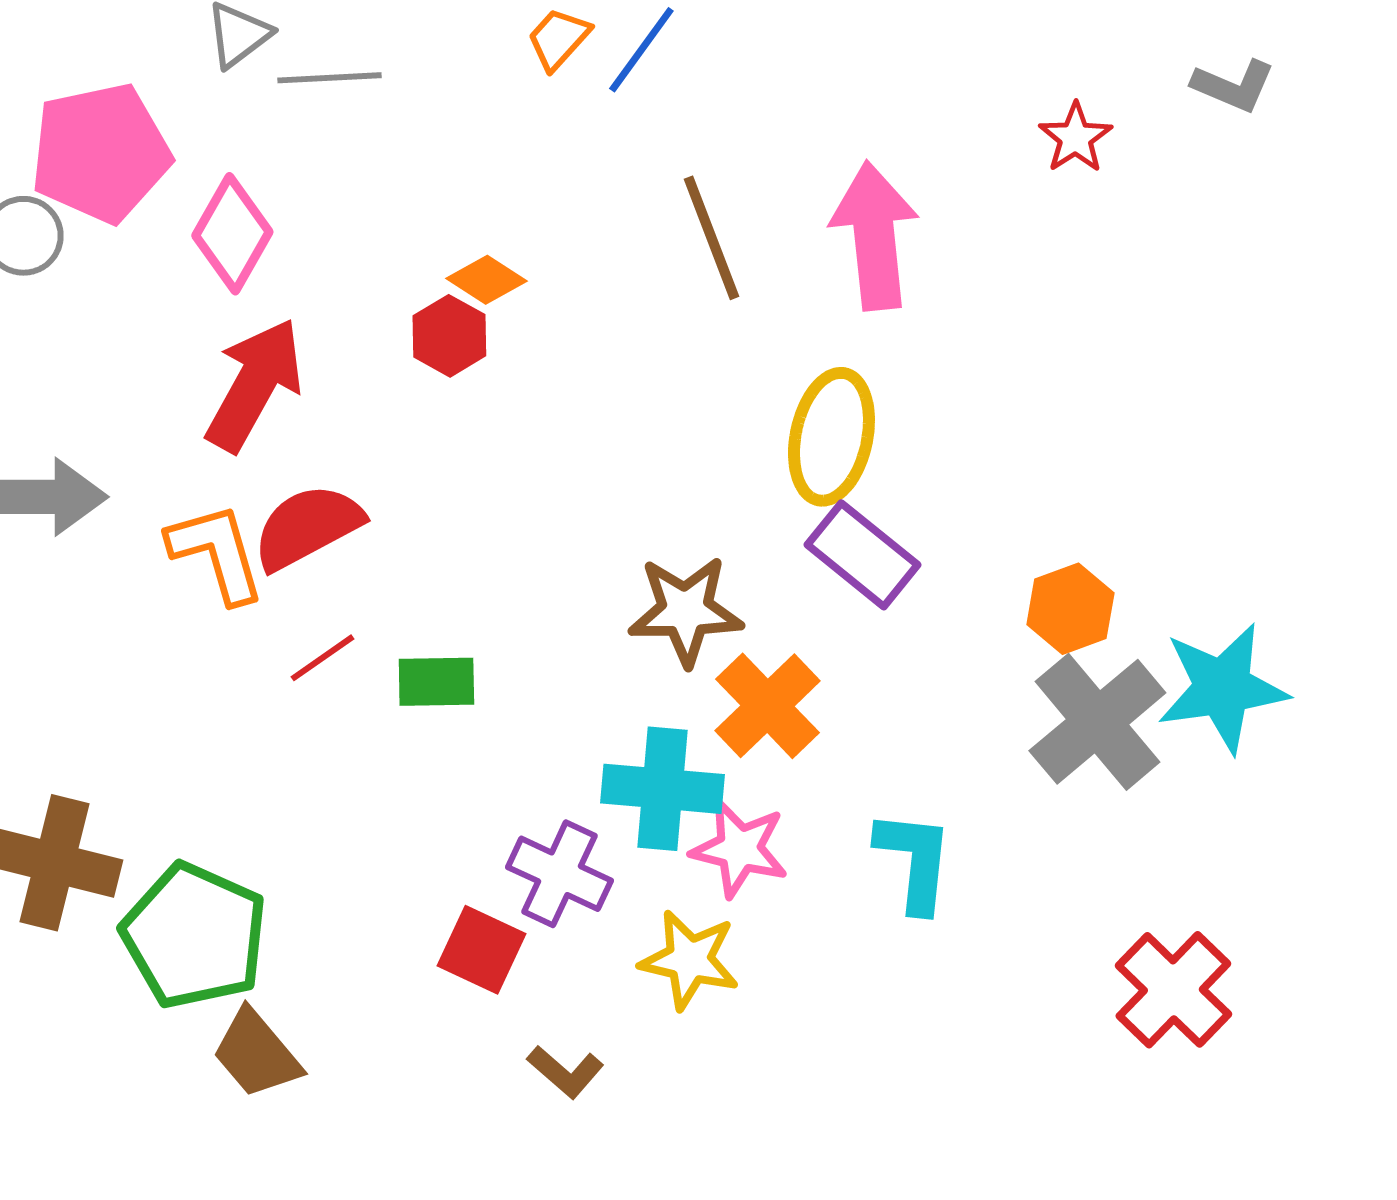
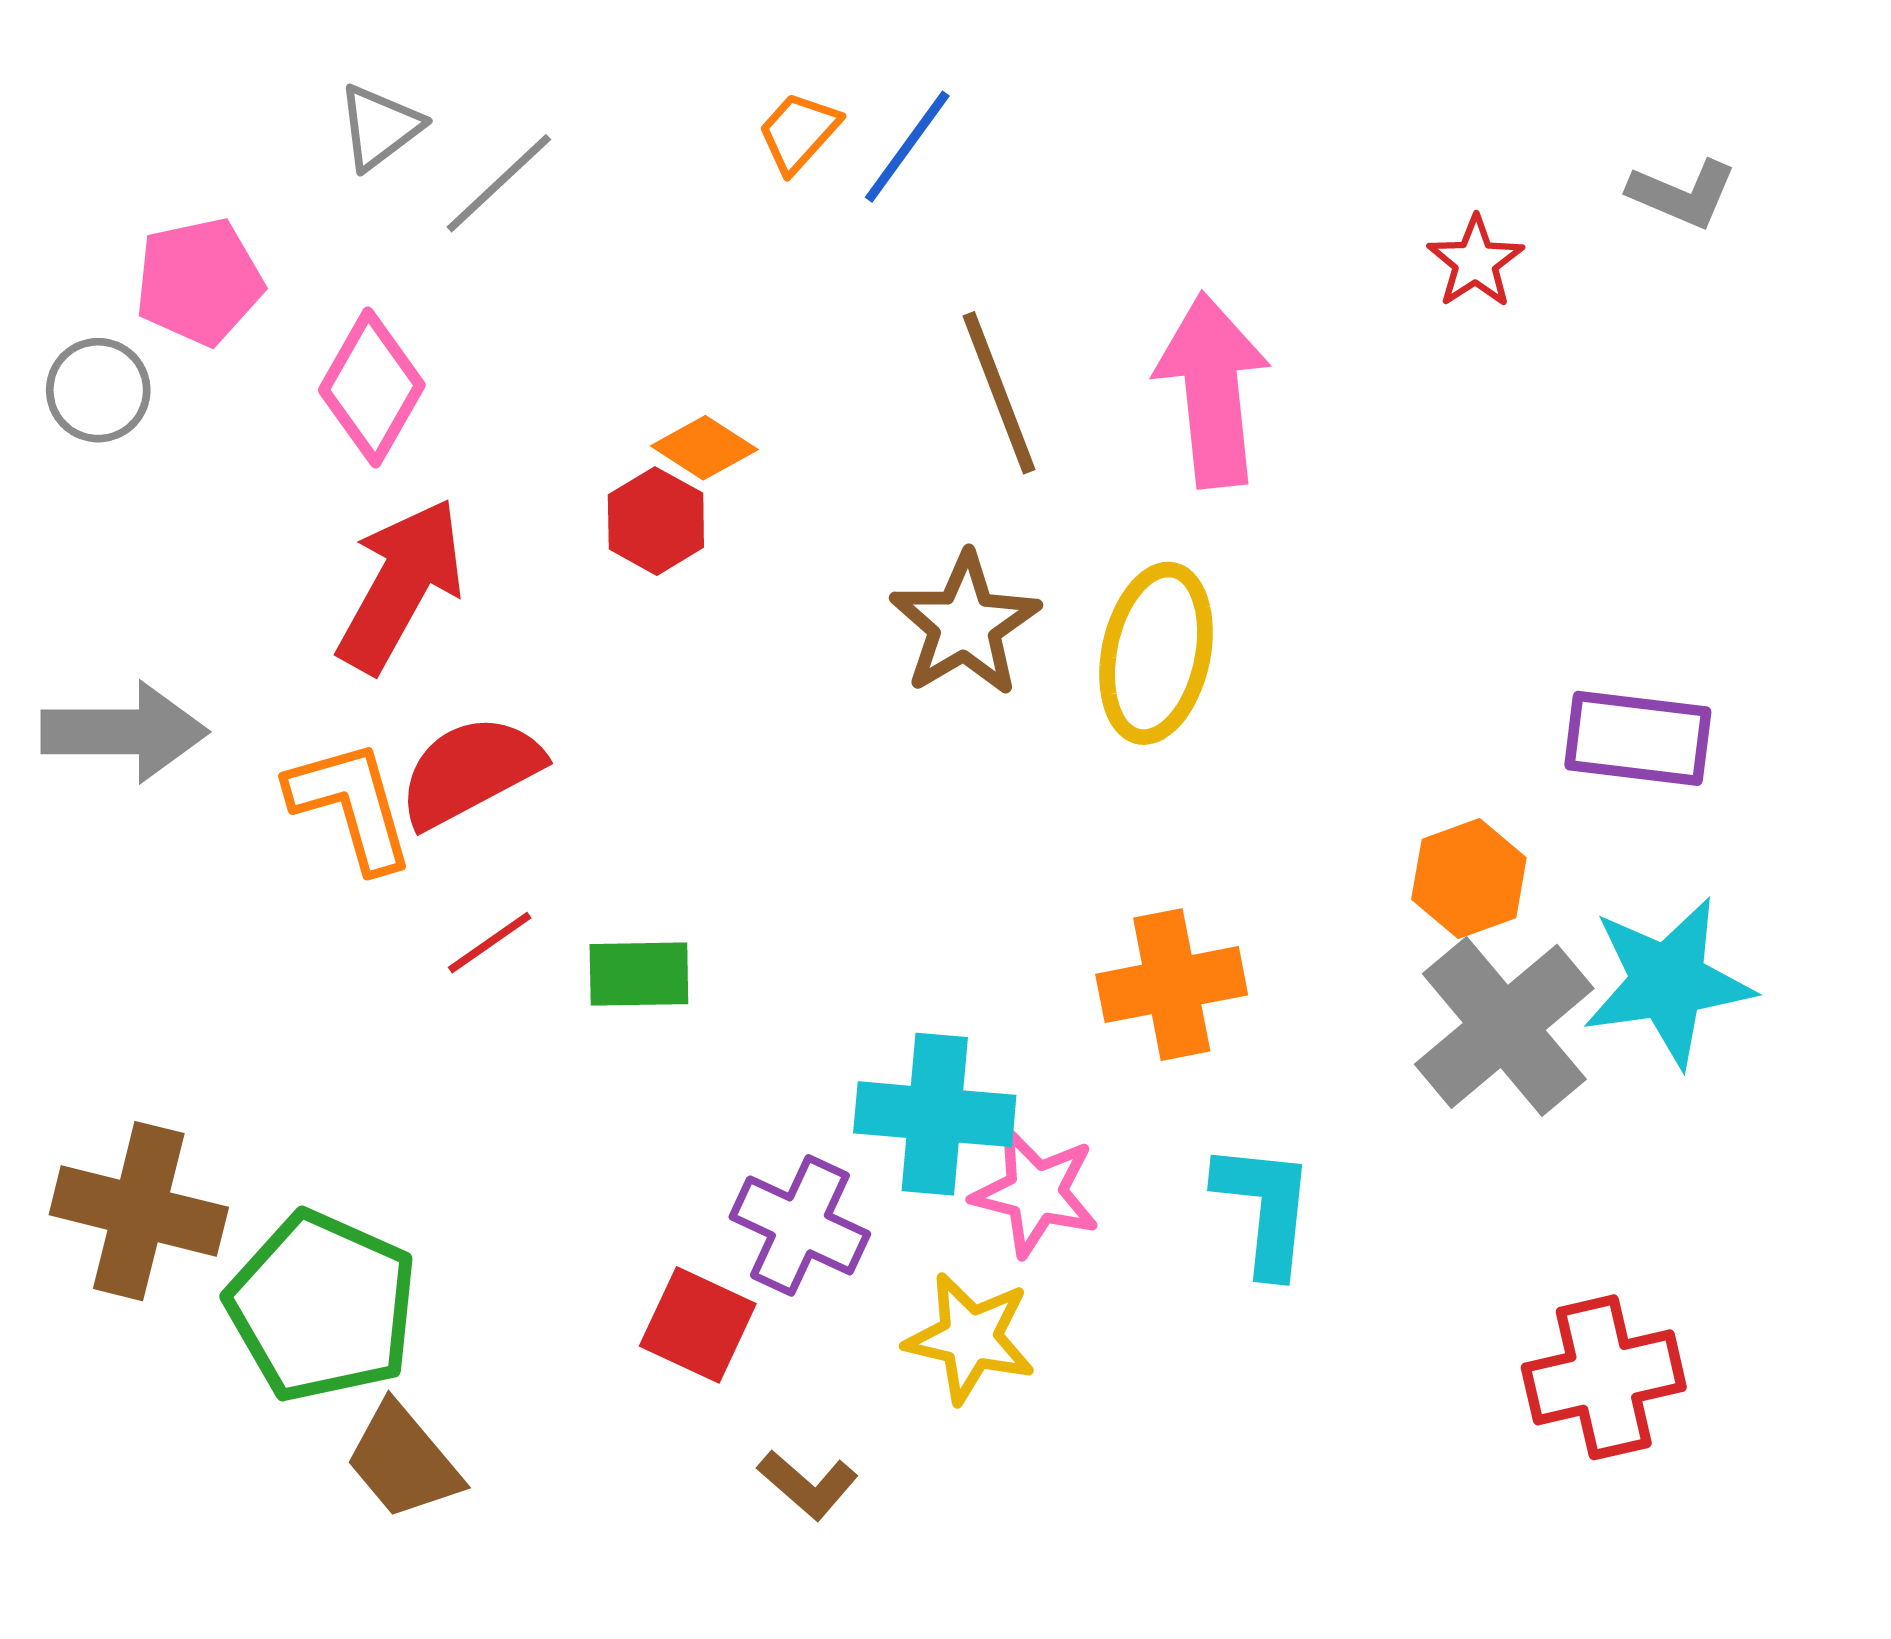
gray line: (329, 78) -> (499, 183), turned -40
pink pentagon: (100, 153) -> (199, 281), size x0.7
purple rectangle: (862, 555) -> (1638, 738), moved, turned -32
brown star: (685, 611) -> (965, 624), moved, turned -30
orange cross: (767, 706) -> (1172, 985), moved, turned 33
red cross: (1173, 990) -> (1604, 1377), turned 33

